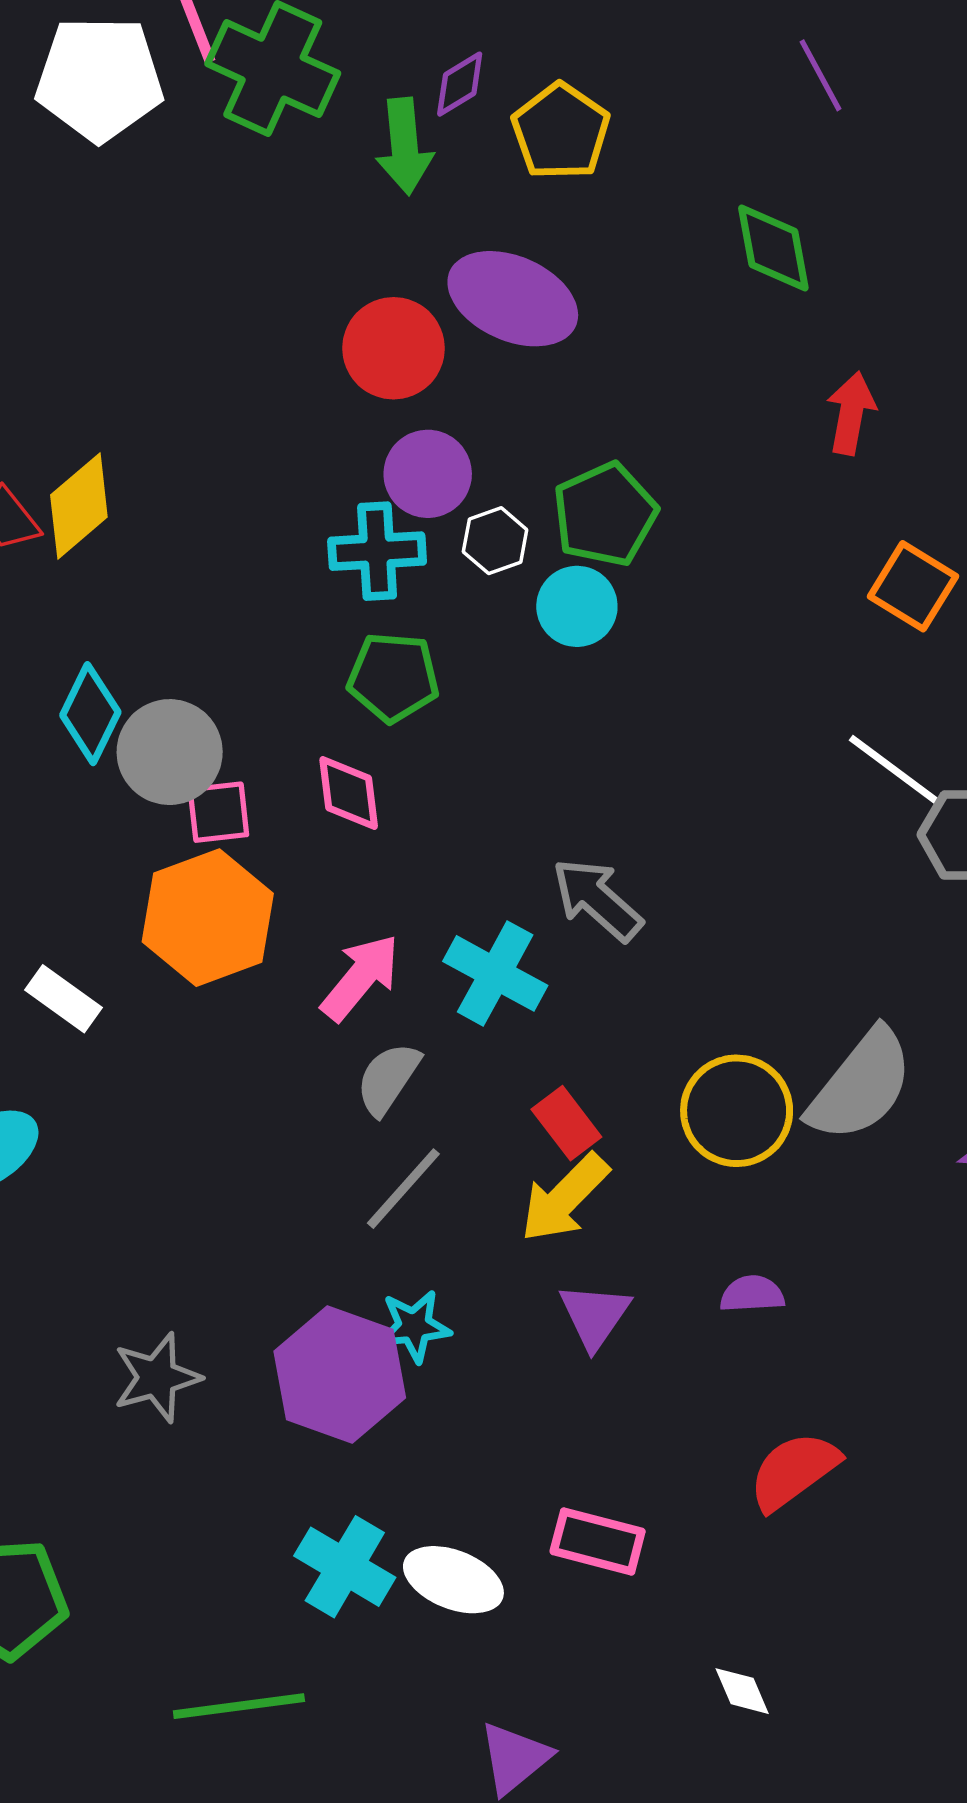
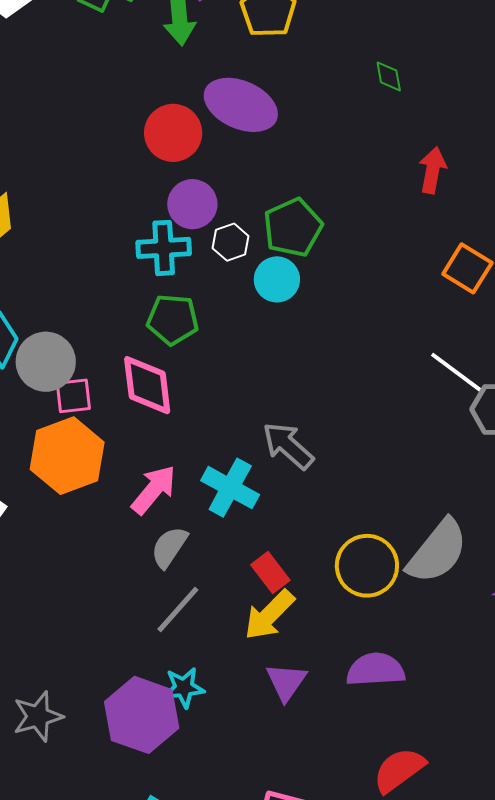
green diamond: (773, 248) -> (389, 76), size x0.6
pink diamond: (349, 793) -> (147, 385), size x1.4
purple semicircle: (752, 1294) -> (376, 670), size x1.6

